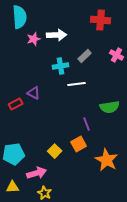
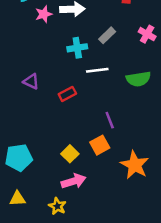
purple triangle: (34, 93) -> (31, 81), moved
red rectangle: (16, 104) -> (67, 94), moved
green semicircle: (110, 107) -> (138, 79), moved
pink arrow: (37, 173) -> (74, 181), moved

